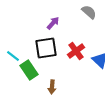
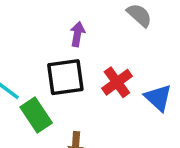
purple arrow: (53, 23) -> (77, 34), turned -32

